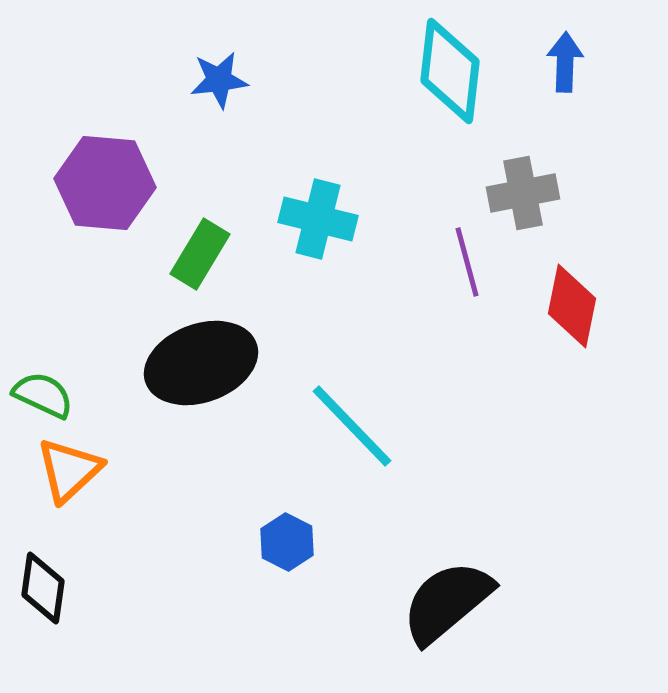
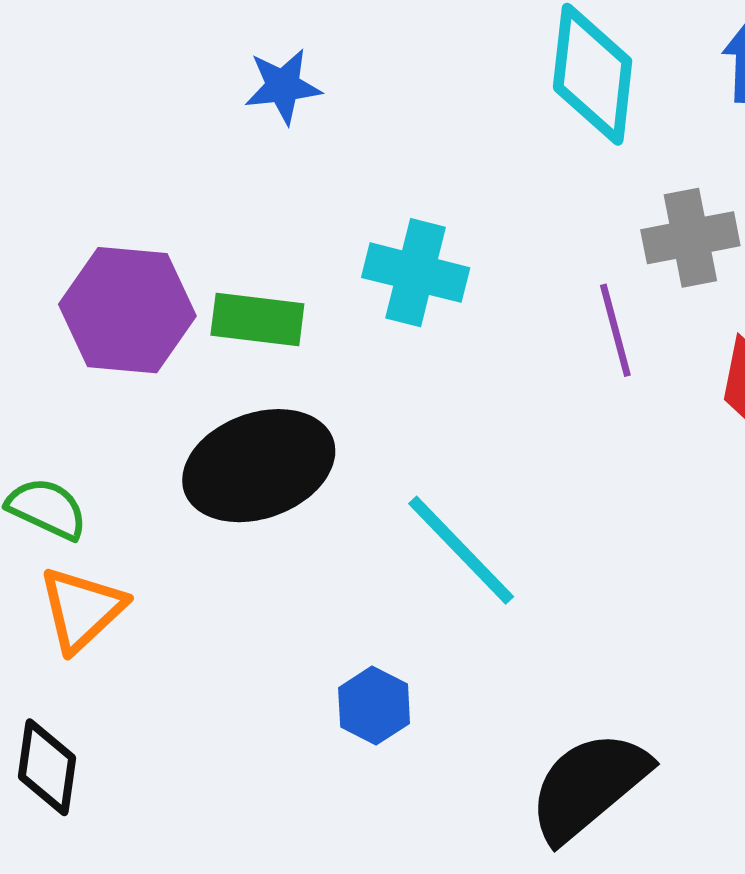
purple hexagon: (105, 183) -> (127, 310), moved
green rectangle: (200, 254) -> (257, 320), turned 66

